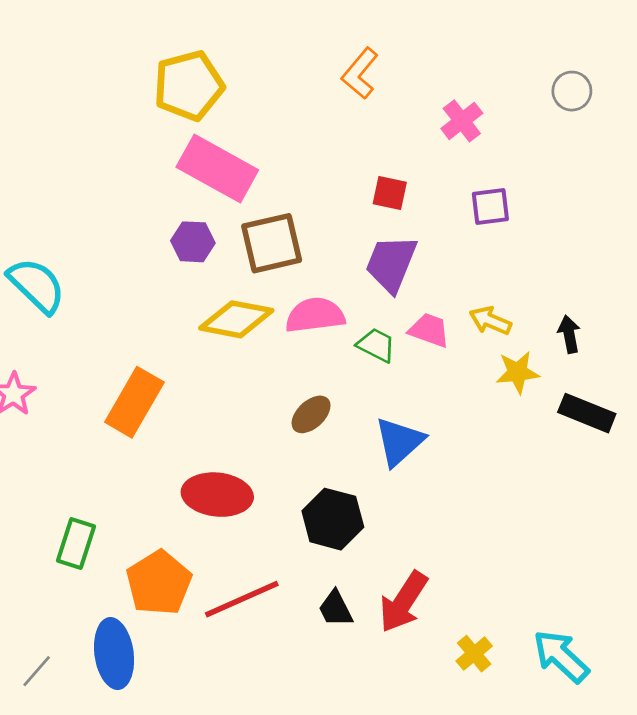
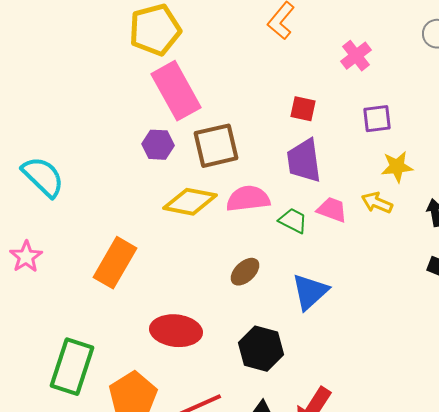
pink rectangle: (217, 168) -> (176, 91), turned 32
purple trapezoid: (391, 264) -> (304, 161), turned -30
yellow star: (518, 372) -> (397, 167), moved
green rectangle: (76, 543) -> (72, 367), size x1.5

